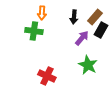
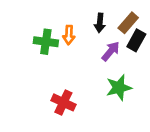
orange arrow: (42, 13) -> (69, 35), moved
green star: (88, 65) -> (119, 88), turned 30

